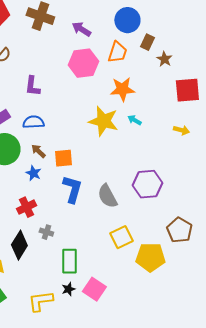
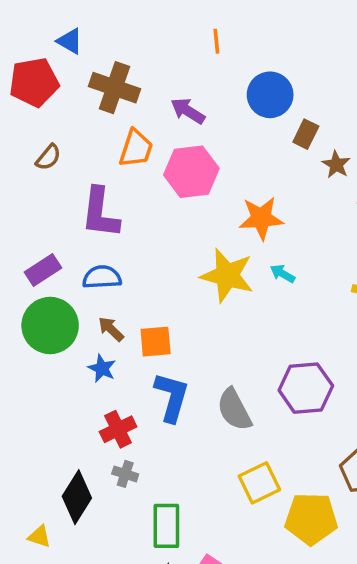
orange trapezoid: (117, 52) -> (136, 148), moved
purple L-shape: (32, 86) -> (100, 213), size x1.4
red cross: (26, 207) -> (118, 429), moved

